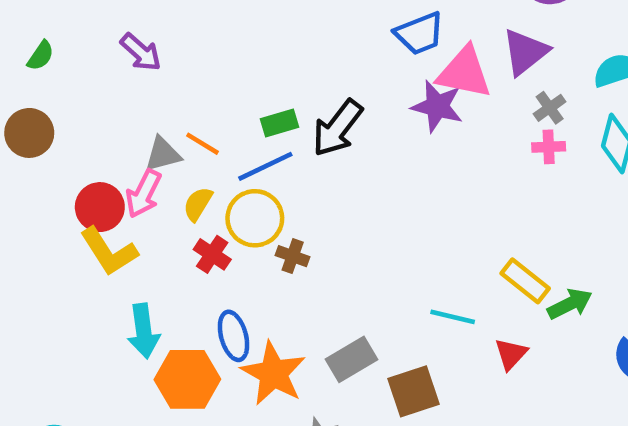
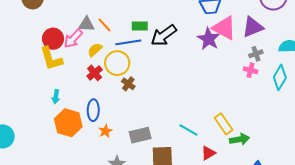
cyan arrow: (144, 331) -> (56, 97), size x0.6
orange star: (273, 373) -> (105, 131), size x0.5

